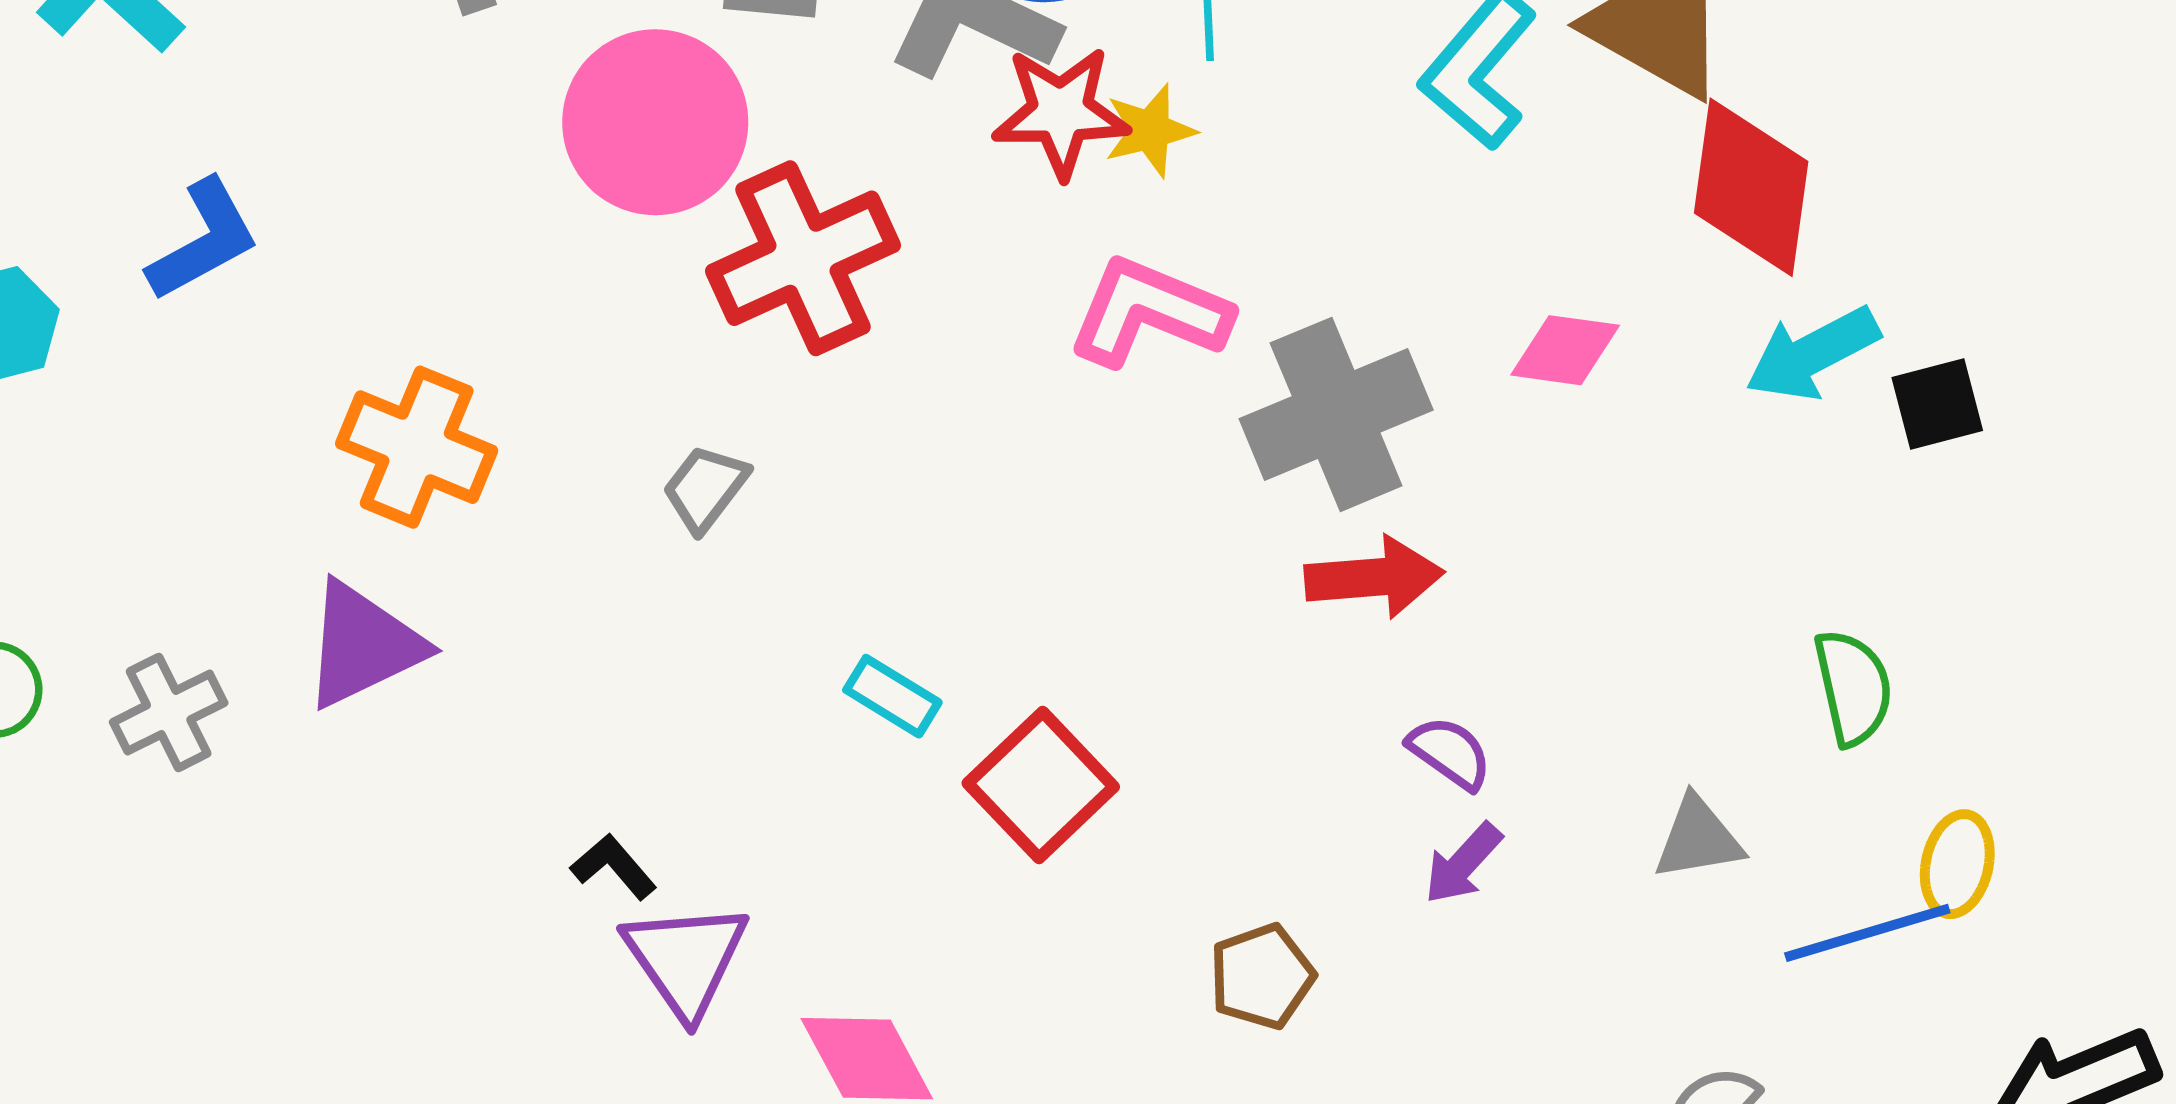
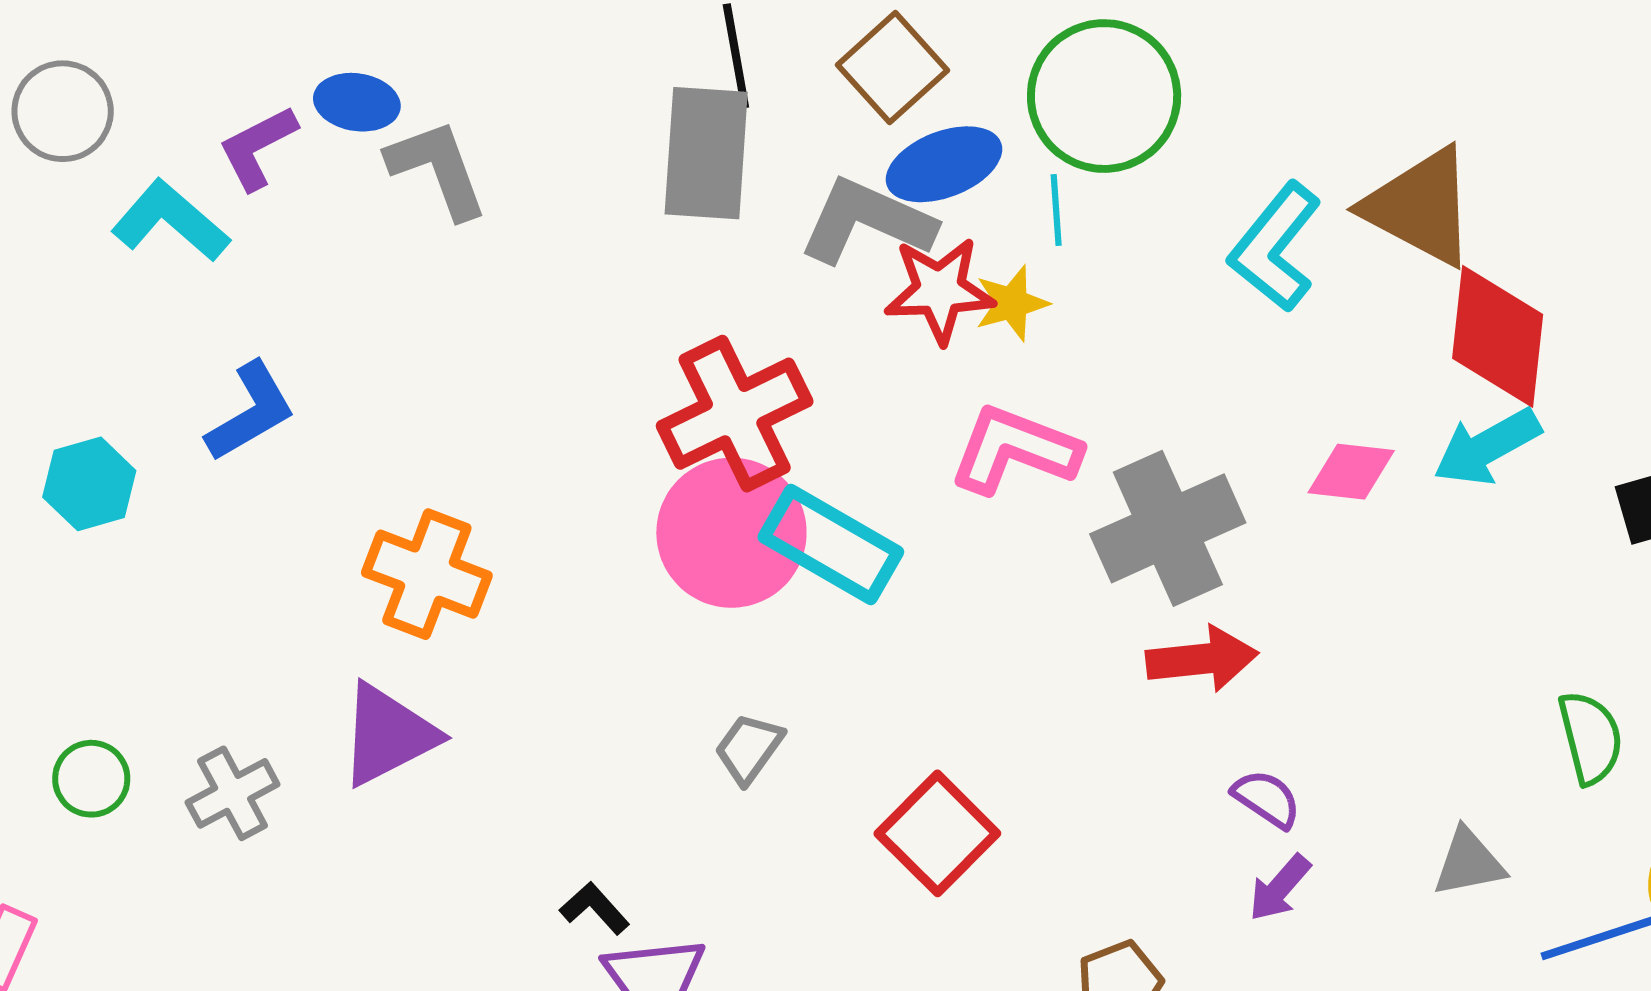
pink circle: (655, 122) -> (731, 533), moved
cyan arrow: (1813, 354) -> (1487, 447), moved
gray trapezoid: (705, 488) -> (749, 748), moved
cyan rectangle: (892, 696) -> (831, 544), moved, size x1.8

